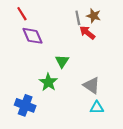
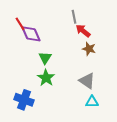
red line: (22, 14) -> (20, 24), moved
brown star: (94, 16) -> (89, 49), moved
green triangle: (62, 61) -> (45, 58), moved

